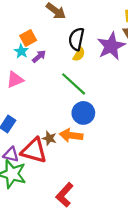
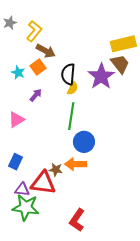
orange square: (28, 38) -> (38, 67), moved
cyan star: (21, 51) -> (18, 73), moved
green line: (74, 84) -> (71, 116), turned 64

